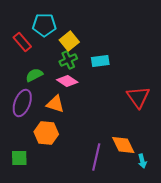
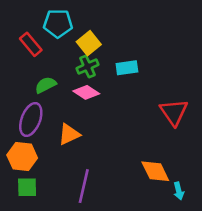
orange triangle: (55, 104) -> (69, 134), moved, turned -42
orange hexagon: (46, 133) -> (22, 156), moved
purple line: (96, 157) -> (84, 186), moved

